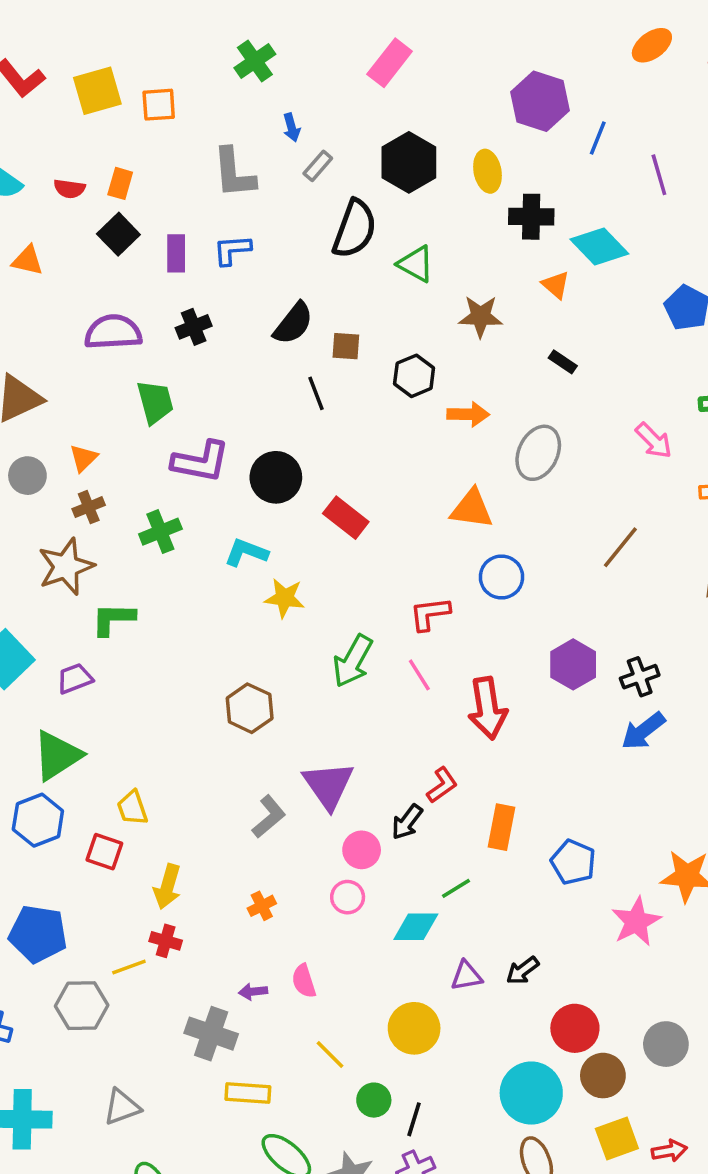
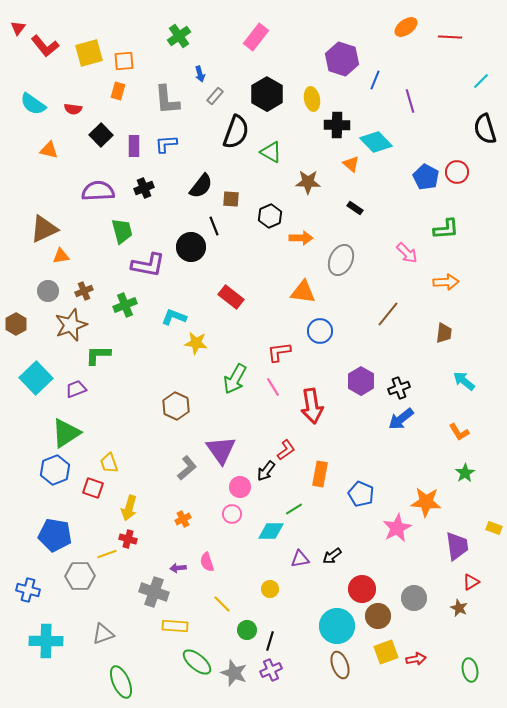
orange rectangle: (120, 183) -> (118, 91), moved
orange triangle: (83, 458) -> (61, 256), moved, turned 36
gray circle: (27, 476) -> (48, 291), moved
black circle: (276, 477) -> (191, 247), moved
yellow circle: (414, 1028) -> (270, 589), size x0.6

